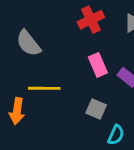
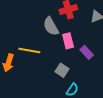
gray semicircle: (28, 43) -> (51, 26), moved

